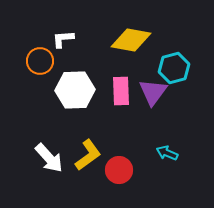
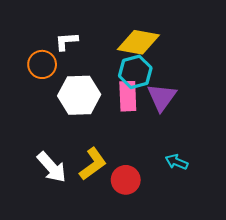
cyan hexagon: (174, 68) -> (135, 72), moved

